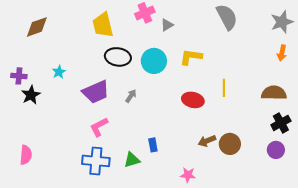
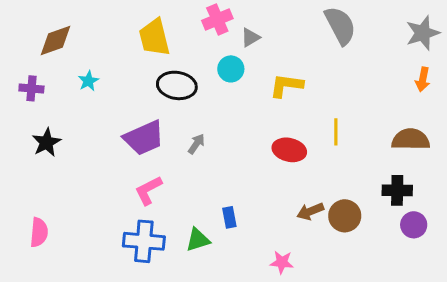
cyan circle: (154, 61) -> (231, 69), moved, size x0.7
cyan star: (59, 72) -> (88, 81), moved
purple cross: (19, 76) -> (31, 88), moved
black cross: (281, 123) -> (397, 190), moved, turned 30

